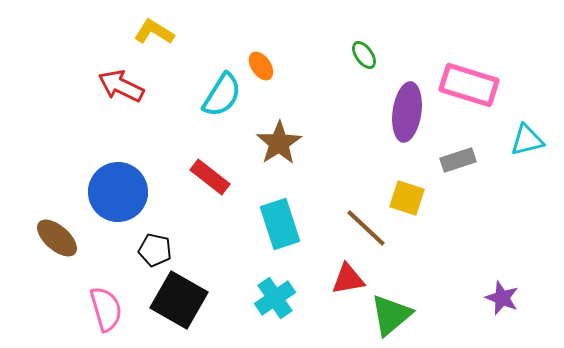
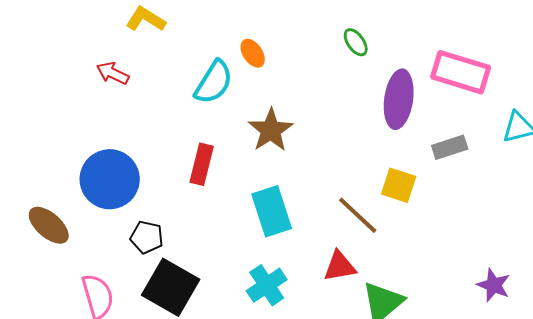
red arrow: (121, 86) -> (113, 73), size x0.7
red rectangle: (210, 177) -> (202, 164), turned 66

